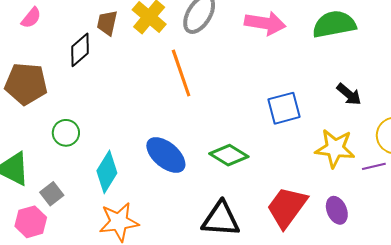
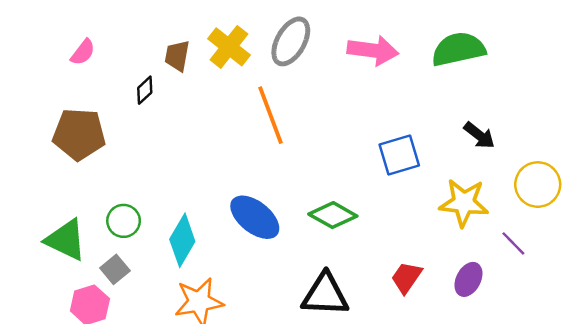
black diamond: (80, 50) -> (145, 90), size x0.7
green circle: (66, 133) -> (124, 221), moved
purple line: (374, 166) -> (513, 243), moved, turned 60
red trapezoid: (287, 207) -> (406, 277), size x0.6
purple ellipse: (337, 210) -> (468, 279), turned 52

